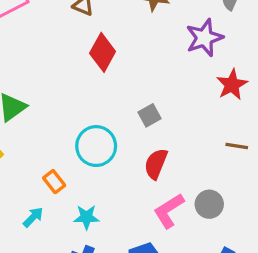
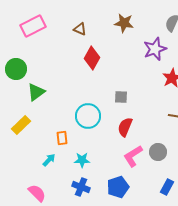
gray square: (149, 115) -> (121, 97), turned 32
orange rectangle: (54, 182) -> (62, 138), turned 32

